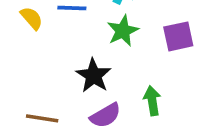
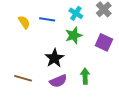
purple square: (178, 36) -> (104, 42), turned 30

